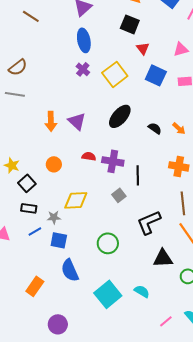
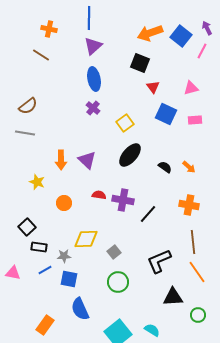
yellow square: (115, 74) -> (125, 123), moved, size x0.7
yellow star: (12, 165) -> (37, 182), moved
black line: (138, 175) -> (148, 214), turned 42
black square: (27, 183) -> (27, 227), moved
gray square: (119, 195) -> (114, 252), moved

